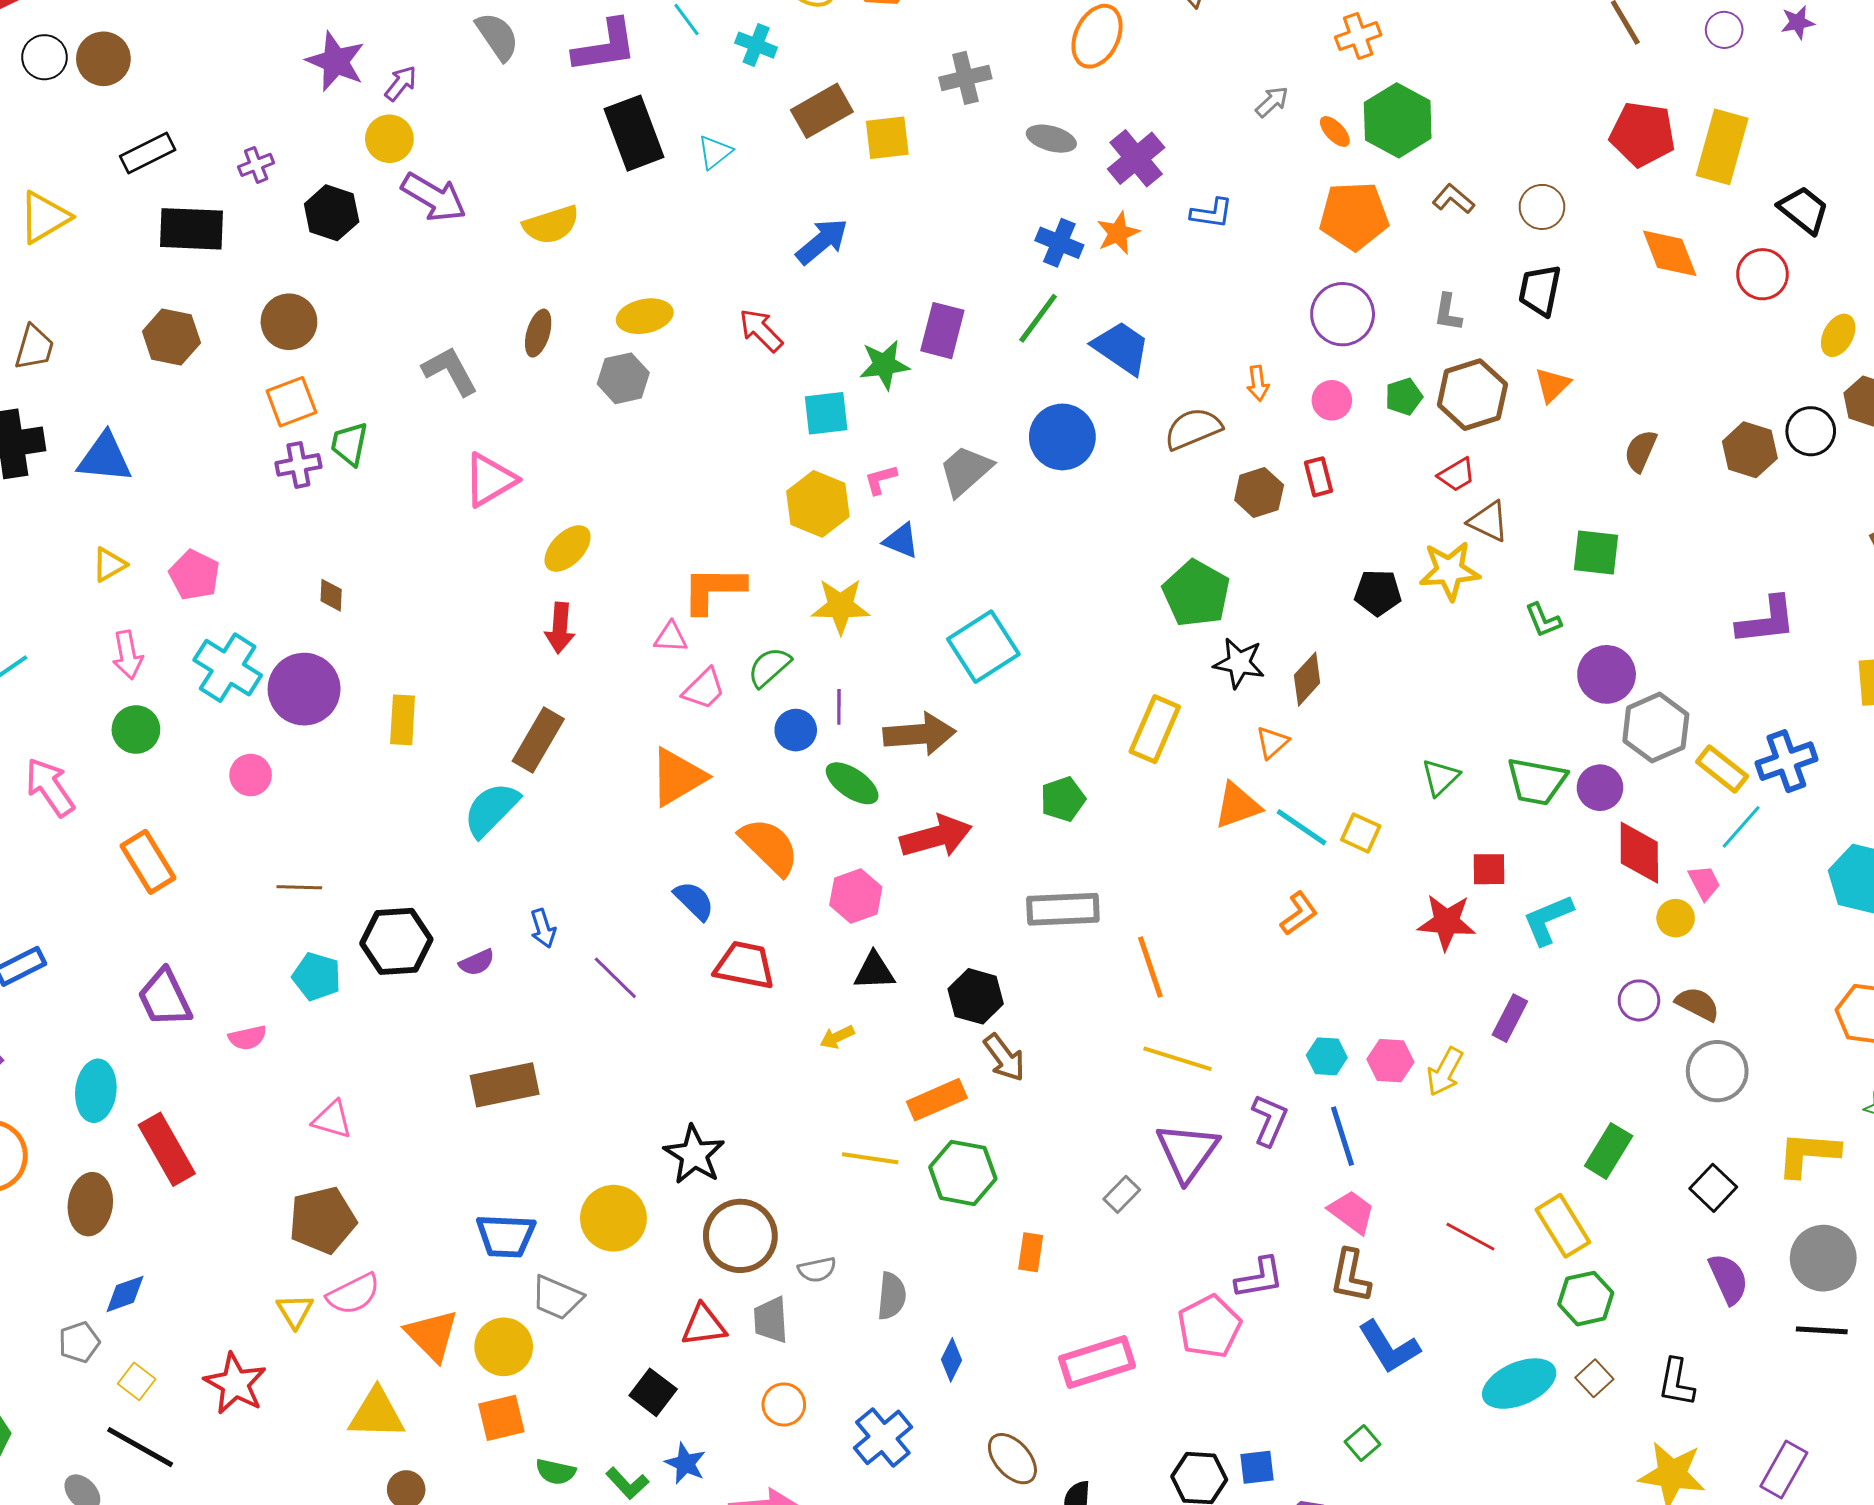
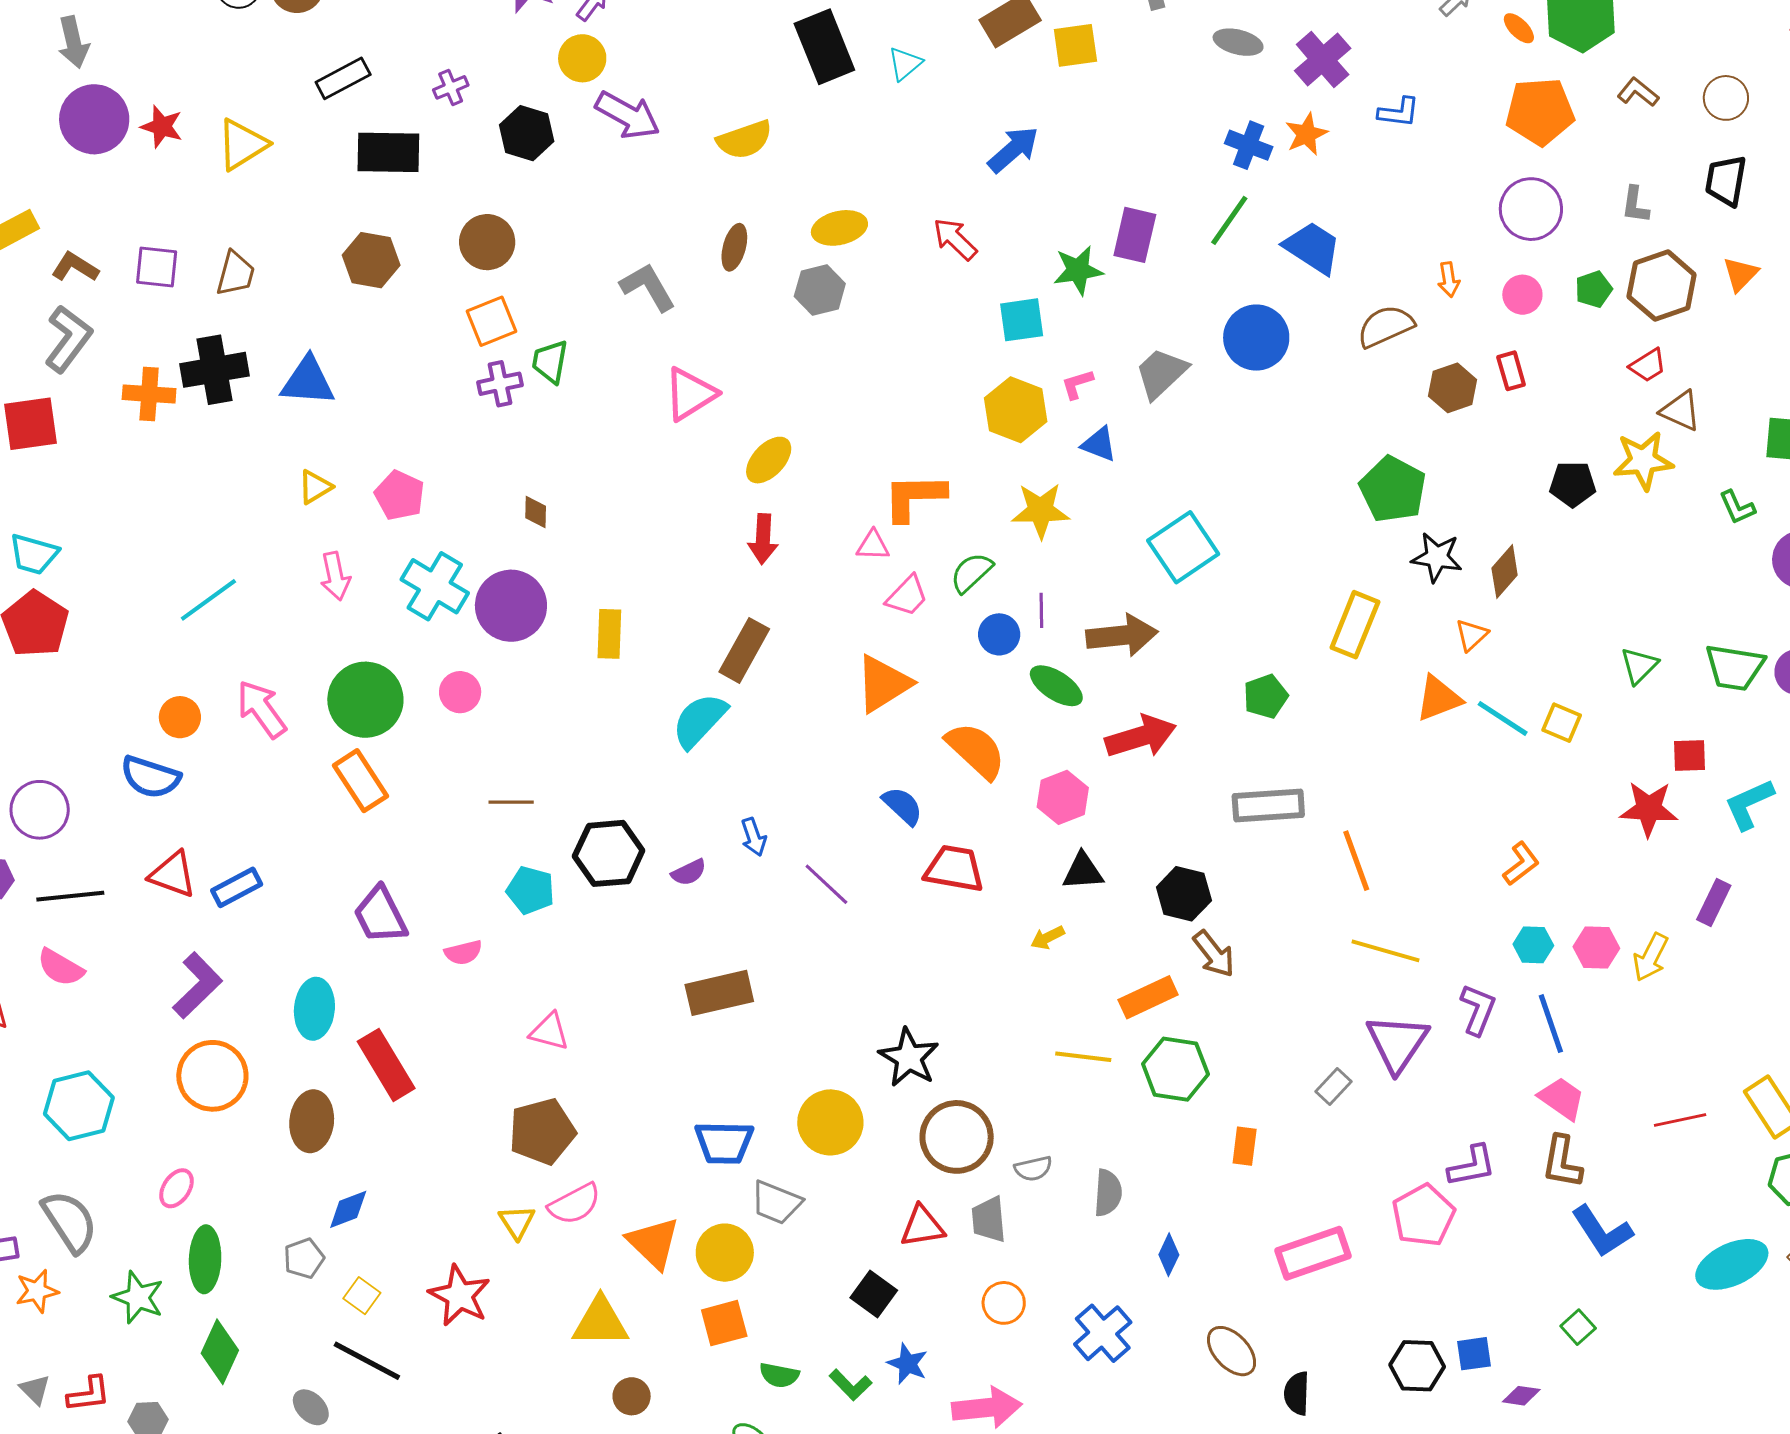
green circle: (136, 730) -> (365, 700), moved, size x1.6
orange L-shape: (1299, 914) -> (1521, 864), moved
red line: (1470, 1237) -> (1680, 1120), turned -39

